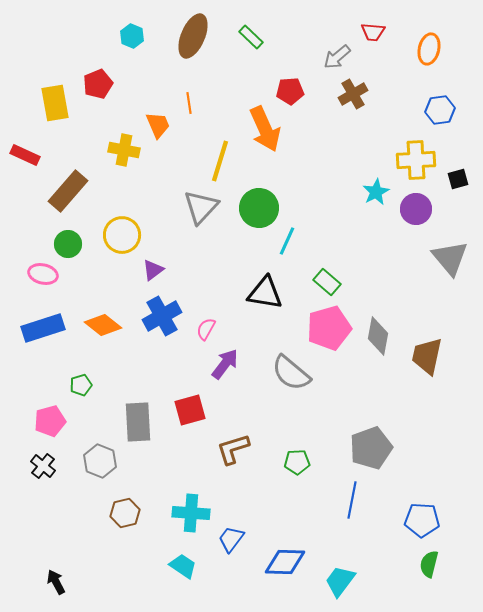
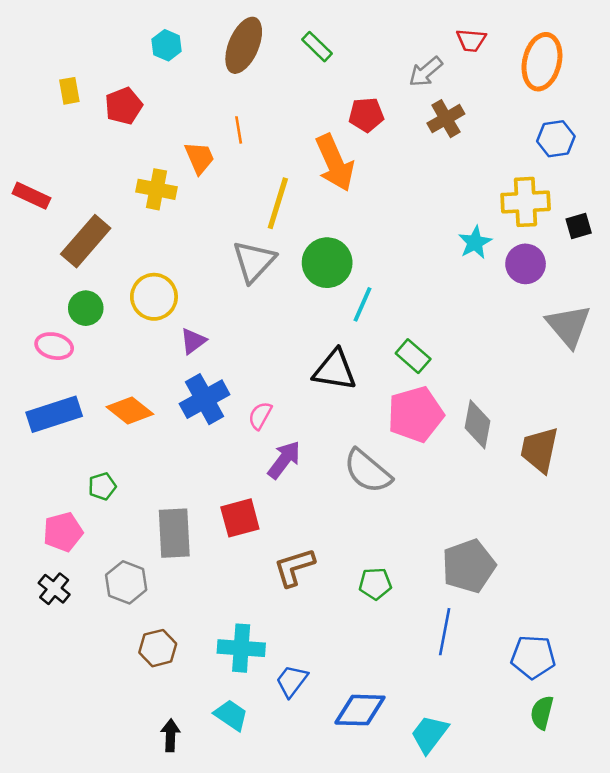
orange ellipse: (429, 49) -> (542, 62), size x1.4
yellow rectangle: (55, 103) -> (69, 91), moved, size x0.6
black arrow: (56, 582) -> (170, 735), moved, turned 30

